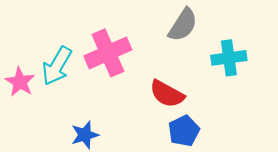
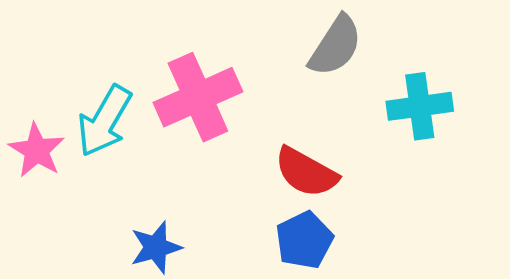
blue pentagon: (184, 131) -> (304, 240), moved

